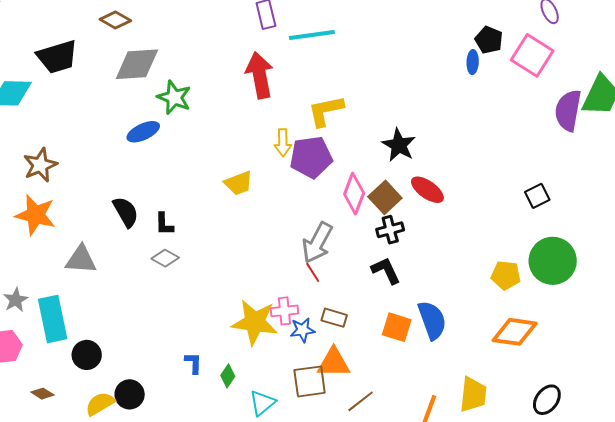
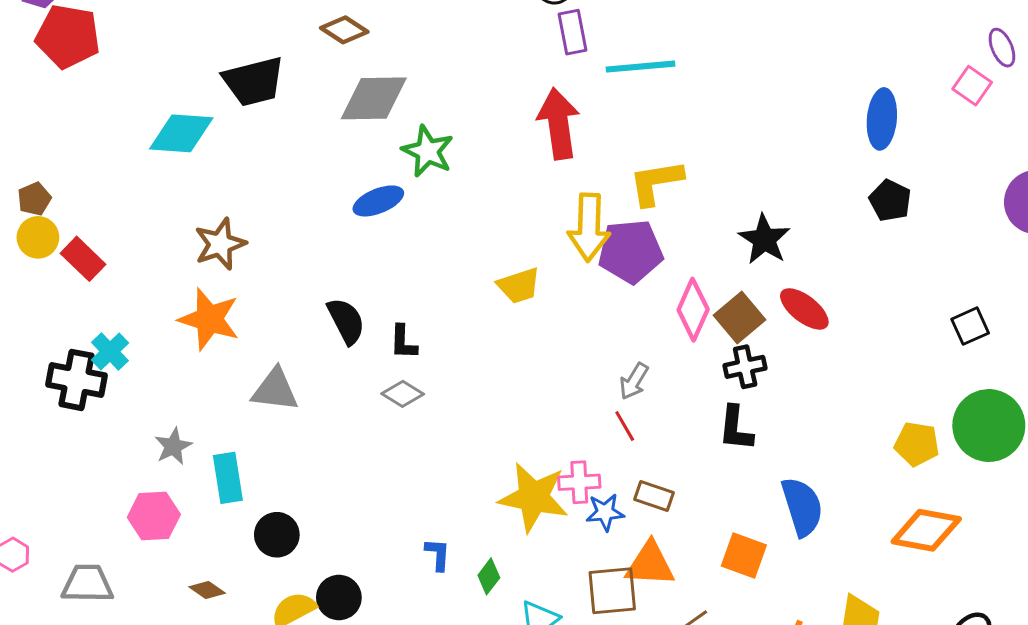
black pentagon: (489, 40) -> (890, 201), moved
pink square: (532, 55) -> (972, 86), moved, size x0.6
blue ellipse: (473, 62) -> (882, 119), size x1.6
yellow arrow: (283, 143) -> (589, 227), size x1.6
gray arrow: (317, 243) -> (634, 381), size x0.6
black L-shape: (386, 271) -> (736, 428), turned -152
cyan rectangle: (53, 319) -> (228, 478), size x0.7
orange square: (397, 327) -> (744, 556), moved

